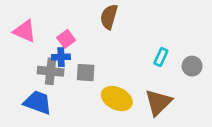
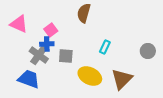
cyan rectangle: (161, 57) -> (105, 47), moved
gray cross: (51, 71) -> (39, 55), turned 30

